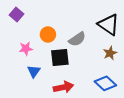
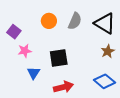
purple square: (16, 15) -> (14, 32), moved
orange circle: (48, 35) -> (49, 21), moved
gray semicircle: (77, 39) -> (75, 21), moved, turned -30

